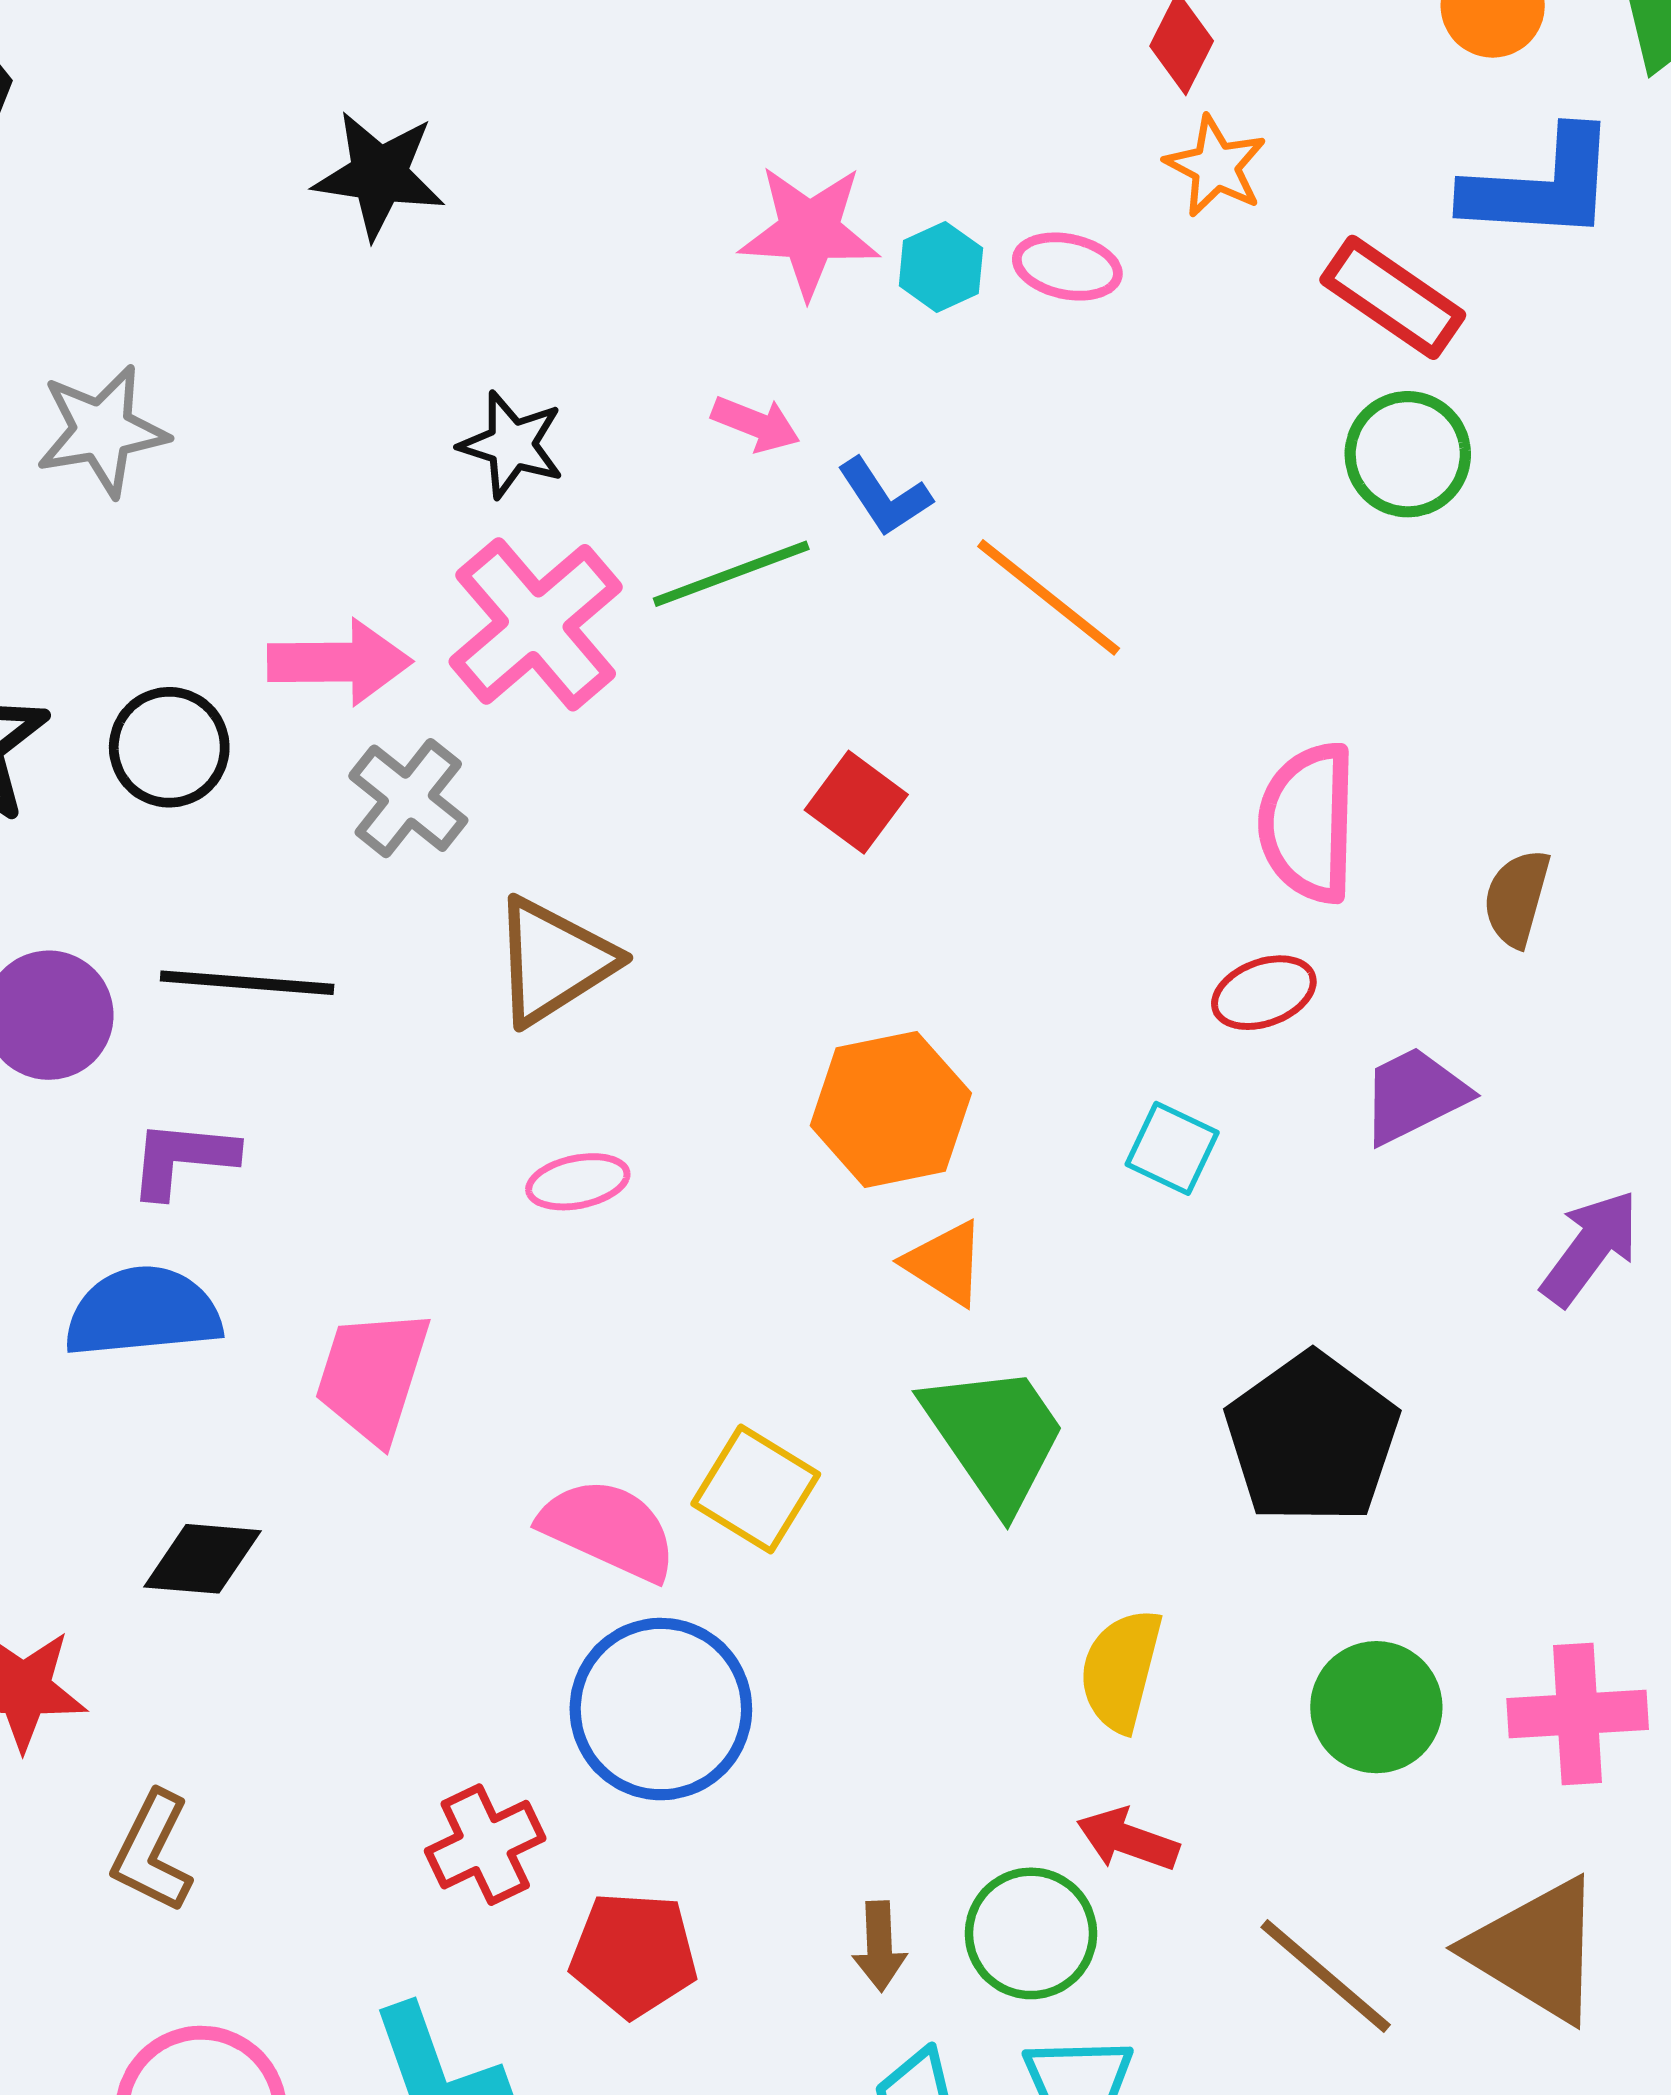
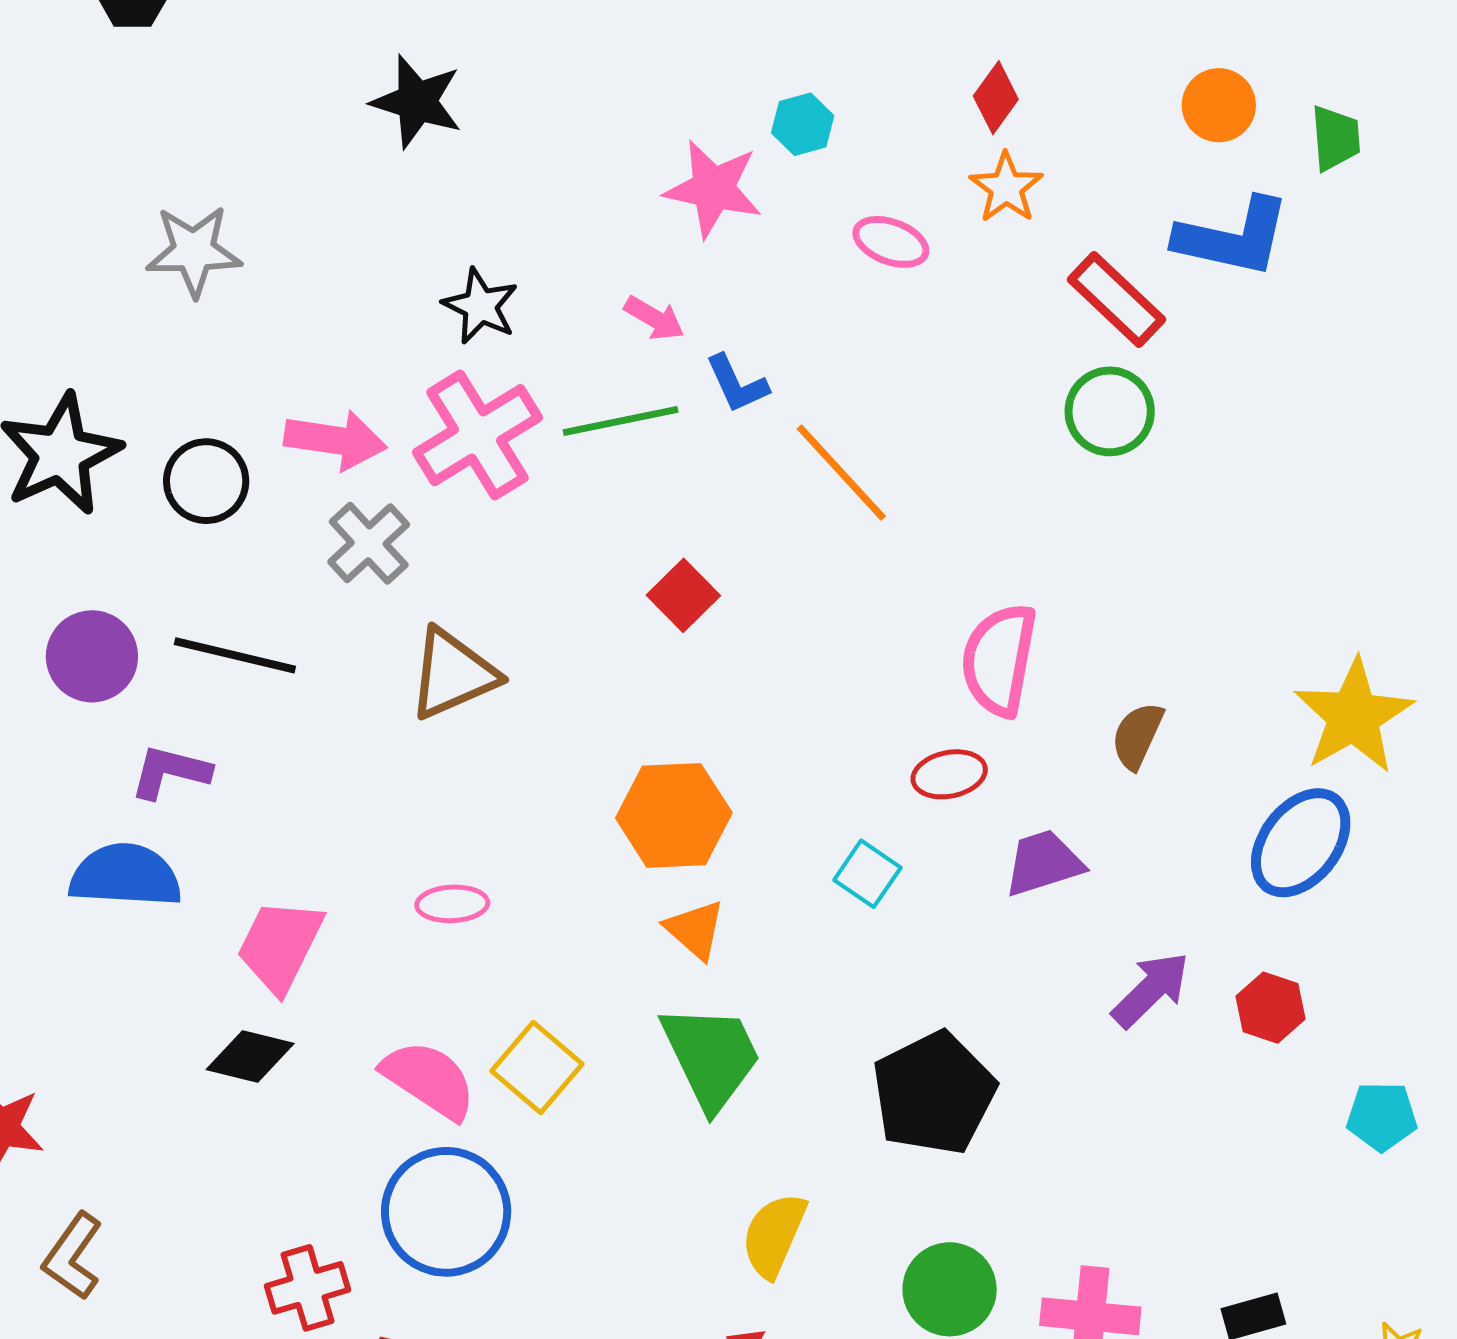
cyan hexagon: (941, 267) -> (803, 124), moved
pink ellipse: (578, 1182) -> (452, 904), moved
black diamond: (202, 1559) -> (250, 1056), moved

